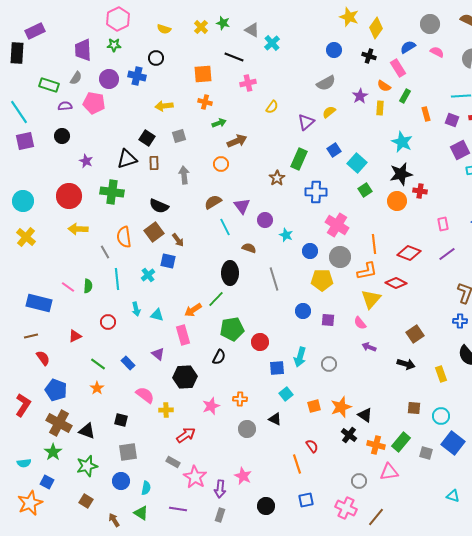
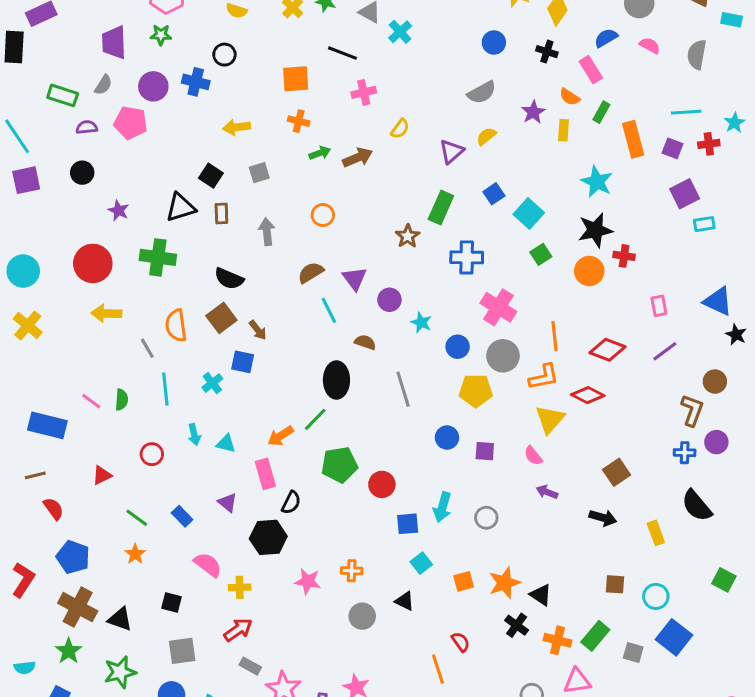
orange rectangle: (426, 114) -> (633, 139), size x1.6
brown arrow: (237, 141) -> (358, 157), moved
black semicircle: (219, 357) -> (291, 503), moved
pink star: (211, 406) -> (308, 581), turned 30
red arrow: (186, 435) -> (238, 630), moved

